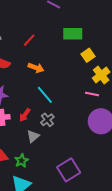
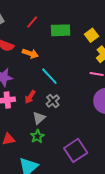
green rectangle: (73, 34) -> (61, 30), moved
orange arrow: (36, 68) -> (30, 54), moved
green star: (21, 161) -> (37, 136), moved

